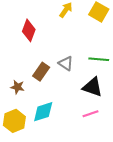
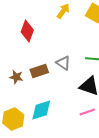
brown rectangle: (41, 72) -> (39, 71), turned 36
brown star: (17, 87) -> (16, 77), moved

